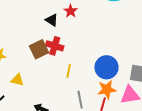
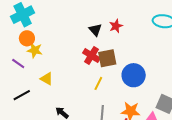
brown square: (39, 49) -> (107, 58), moved
blue circle: (107, 67) -> (134, 75), moved

